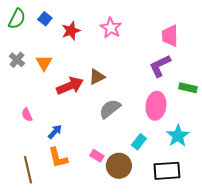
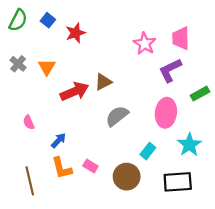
pink star: (111, 28) -> (145, 44), moved
green rectangle: (188, 88) -> (200, 94), turned -42
pink rectangle: (97, 156) -> (90, 166), moved

